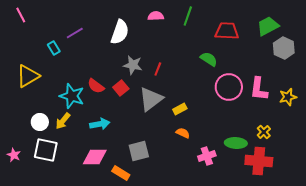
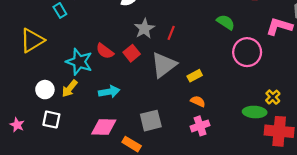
gray star: (133, 65) -> (144, 29), turned 30
pink L-shape: (259, 89) -> (279, 26), moved, turned 100
yellow cross: (264, 132) -> (273, 97), moved
white square: (46, 150) -> (51, 120), size x0.7
pink cross: (207, 156) -> (200, 126), moved

